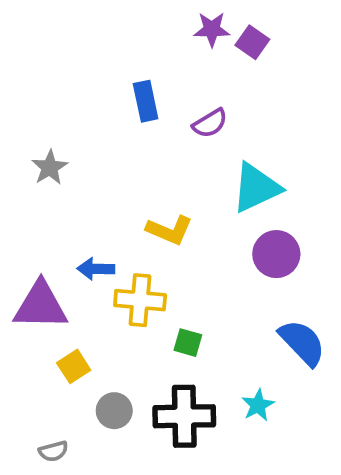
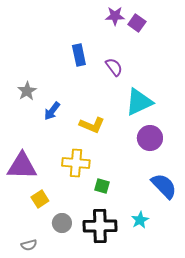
purple semicircle: (210, 123) -> (114, 67), turned -96
blue arrow: (96, 269) -> (52, 111), moved, turned -54

